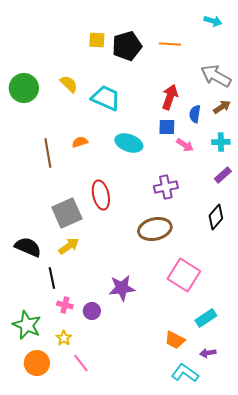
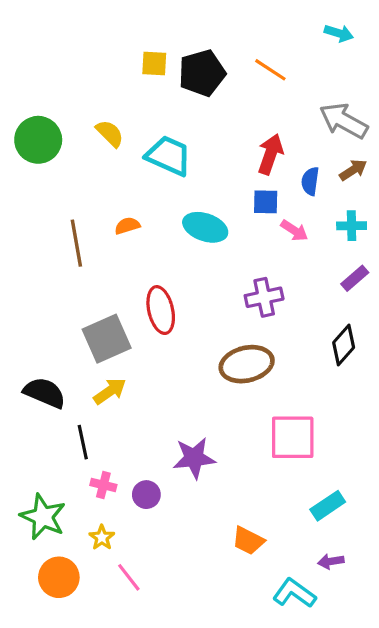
orange line: (170, 44) -> (270, 70), turned 30
pink square: (184, 275) -> (293, 437), turned -32
orange trapezoid: (175, 340) -> (248, 541), moved

